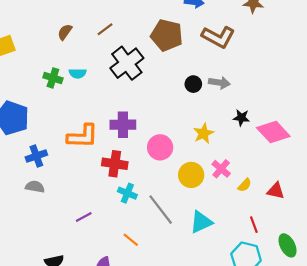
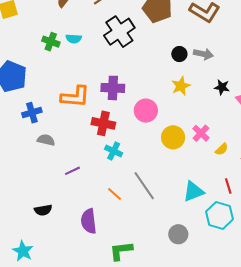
yellow star: (204, 133) -> (181, 86), moved
gray semicircle: (35, 187) -> (46, 140), moved
gray line: (161, 210) -> (144, 186), moved
cyan triangle: (201, 222) -> (193, 192), moved

